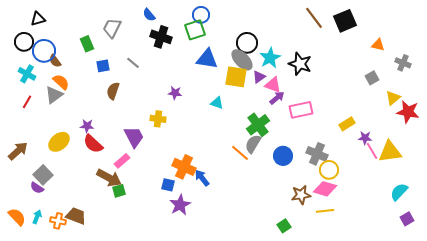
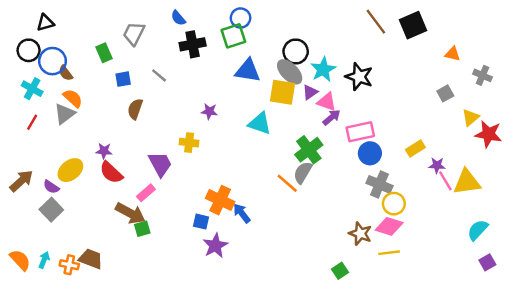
black cross: (161, 37) -> (193, 44), turned -30
cyan triangle: (217, 103) -> (260, 123), size x1.5
blue circle: (283, 156) -> (370, 153), moved
purple semicircle: (37, 188) -> (51, 187), moved
brown star: (301, 195) -> (360, 234), turned 30

